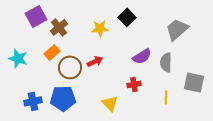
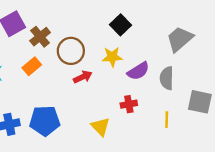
yellow star: (100, 28) -> (112, 57), moved
brown circle: (70, 67) -> (71, 51), moved

